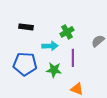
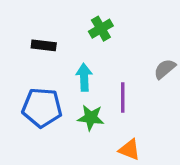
green cross: (67, 32) -> (101, 29), moved
cyan arrow: (50, 46) -> (84, 77), turned -91

